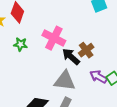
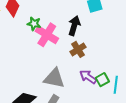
green star: (20, 44) -> (34, 24), moved
black arrow: (71, 57) -> (74, 26), moved, turned 60

